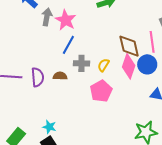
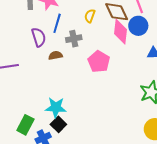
yellow semicircle: (104, 65) -> (90, 16), moved
purple semicircle: (38, 77) -> (39, 37), moved
cyan star: (49, 127) -> (56, 107), size x1.5

